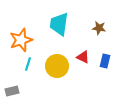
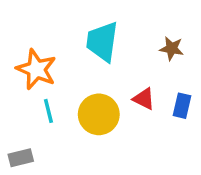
orange star: (21, 40) -> (36, 69), turned -30
cyan line: (28, 64) -> (48, 111), turned -32

